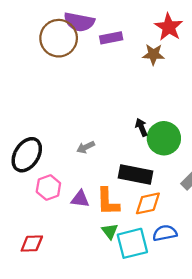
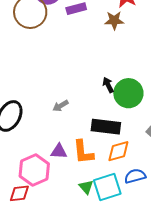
pink hexagon: (48, 187) -> (34, 170), moved, size x1.4
green triangle: (110, 231) -> (86, 187), moved

